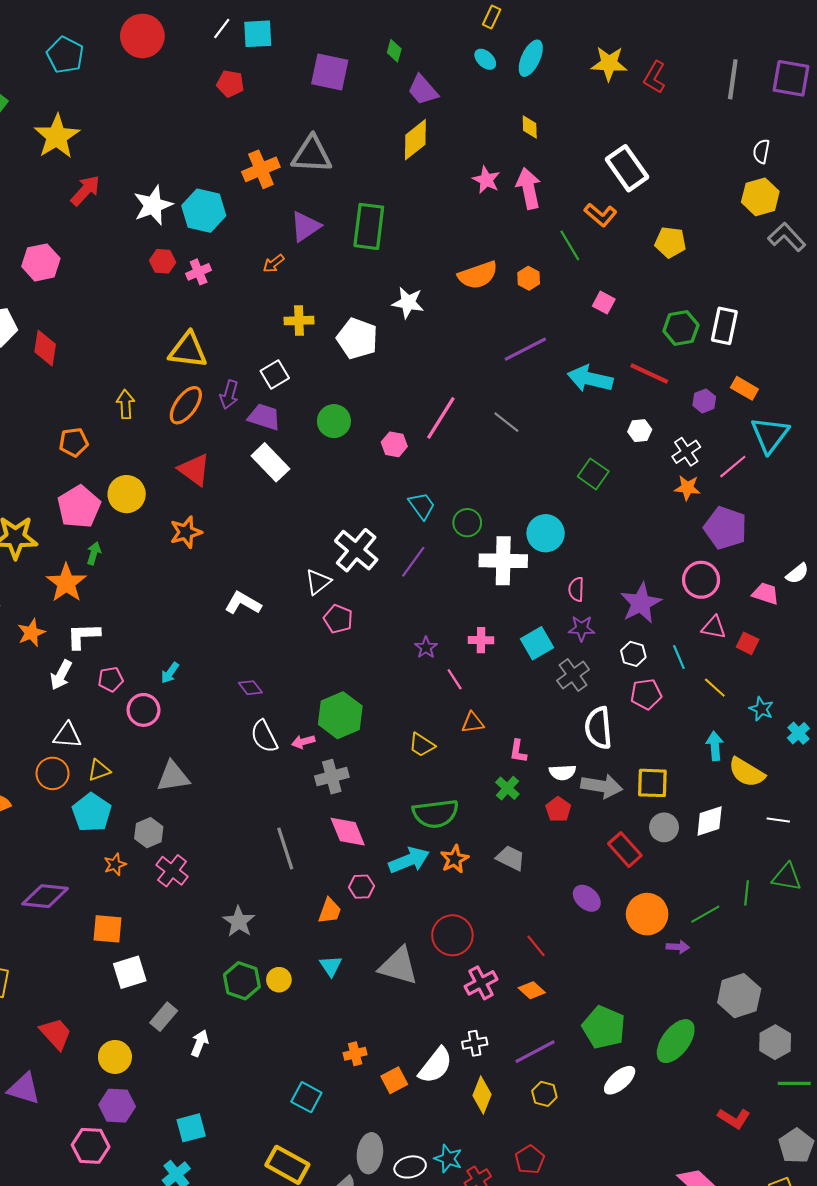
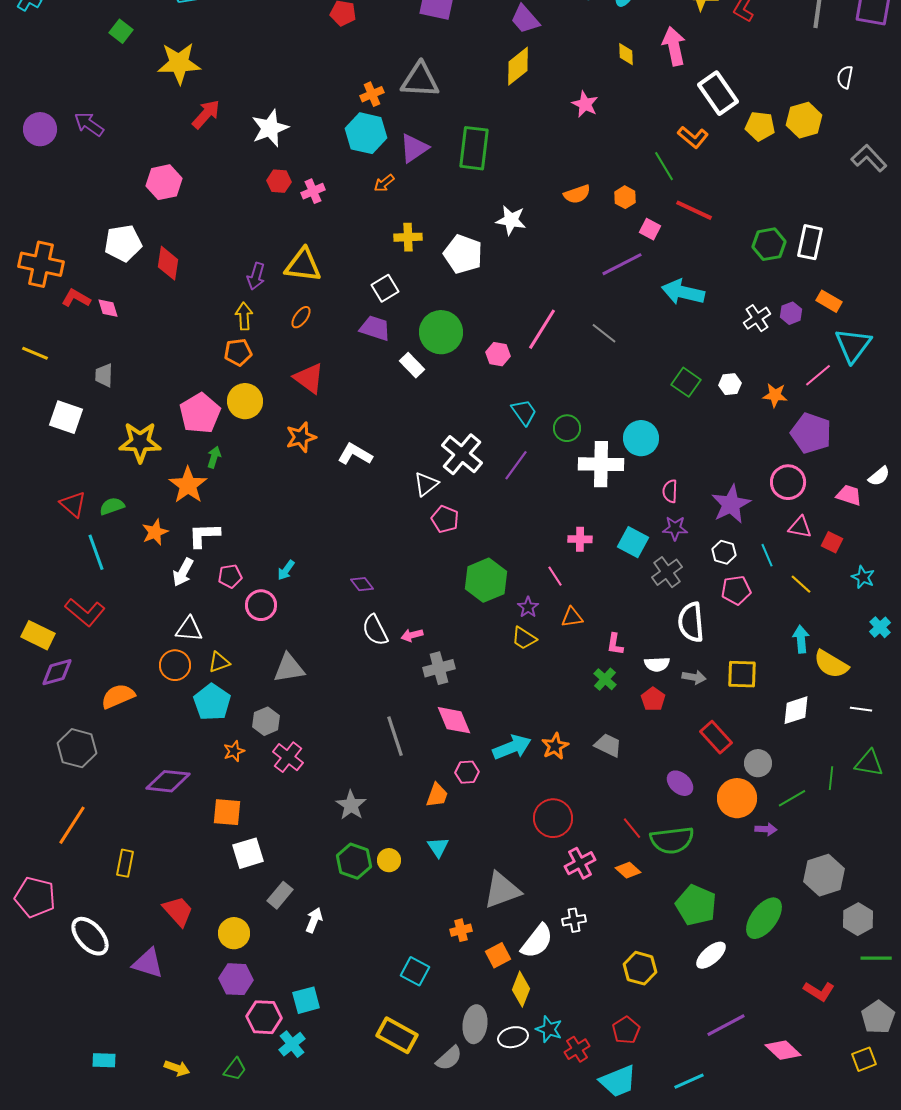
yellow star: (57, 136) -> (179, 63), turned 30
orange cross: (261, 169) -> (372, 94), size x0.7
pink arrow: (529, 188) -> (674, 46), moved
yellow hexagon: (760, 197) -> (804, 120), moved
cyan hexagon: (204, 211) -> (366, 133), moved
yellow pentagon: (670, 242) -> (760, 126), moved
orange semicircle: (478, 275) -> (577, 194), size x0.7
pink square: (604, 303) -> (650, 229), moved
red line: (649, 373) -> (694, 210), moved
purple arrow: (229, 395) -> (256, 276), moved
orange ellipse: (186, 405) -> (301, 317), size x0.6
green circle: (334, 421) -> (441, 332), size x1.4
white hexagon: (640, 431) -> (730, 384), moved
orange pentagon: (74, 442) -> (238, 352), moved
white cross: (686, 452) -> (757, 318), moved
white rectangle: (270, 462) -> (412, 365), moved, size x0.7
white L-shape: (243, 603) -> (355, 454), moved
cyan square: (537, 643) -> (633, 542), turned -32
purple star: (426, 647) -> (528, 607), moved
cyan star: (761, 709) -> (863, 577), moved
green hexagon: (340, 715) -> (486, 580), moved
gray arrow: (602, 786) -> (694, 677), size x0.6
green semicircle: (436, 814) -> (672, 840), moved
gray circle: (664, 827) -> (758, 763), moved
gray triangle: (398, 966) -> (502, 890), moved, turned -36
purple line: (535, 1052) -> (726, 1025), moved
yellow hexagon: (544, 1094) -> (640, 968), size x1.4
yellow diamond: (482, 1095) -> (521, 989), moved
pink hexagon: (91, 1146) -> (264, 1017), moved

